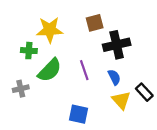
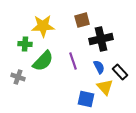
gray cross: (21, 89) -> (18, 77), turned 32
black rectangle: (144, 92) -> (120, 72), moved
blue square: (78, 114) -> (86, 99), moved

